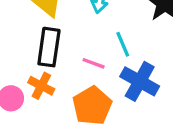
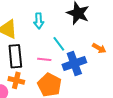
blue cross: (140, 81) -> (74, 63), turned -35

